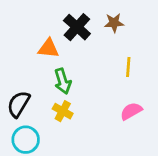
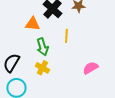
yellow line: (128, 67) -> (66, 36), moved

